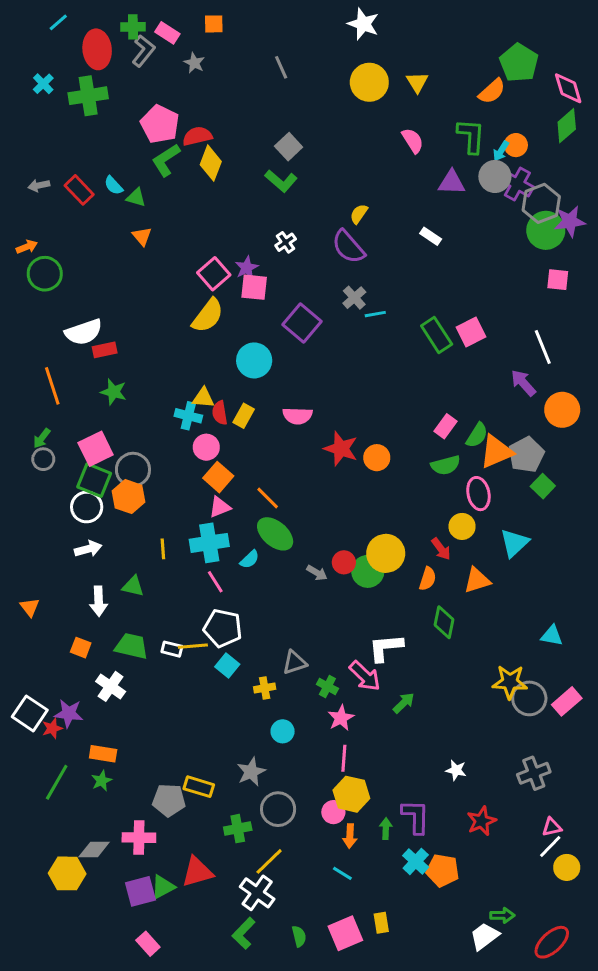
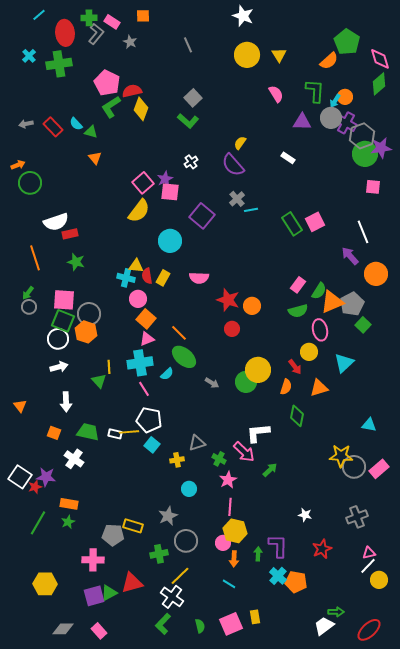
pink square: (96, 449) -> (64, 300), turned 30
red circle: (344, 562) -> (232, 329), moved
green triangle: (133, 586) -> (99, 381), moved, turned 35
gray diamond: (94, 849) -> (63, 629), moved

